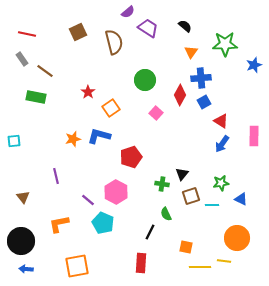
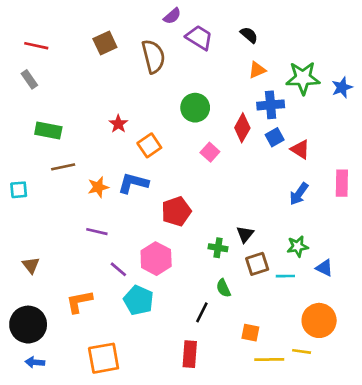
green star: (225, 44) -> (303, 78), moved
orange triangle: (191, 52) -> (257, 70), turned 32
brown line: (45, 71) -> (63, 167), moved, turned -48
red triangle: (221, 121) -> (300, 149), moved
purple line: (56, 176) -> (97, 232), moved, turned -63

